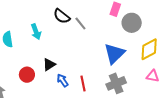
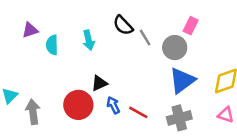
gray circle: (132, 23) -> (175, 48), moved
red circle: (27, 75) -> (78, 105), moved, size x1.5
red line: (83, 84) -> (138, 112), turned -56

